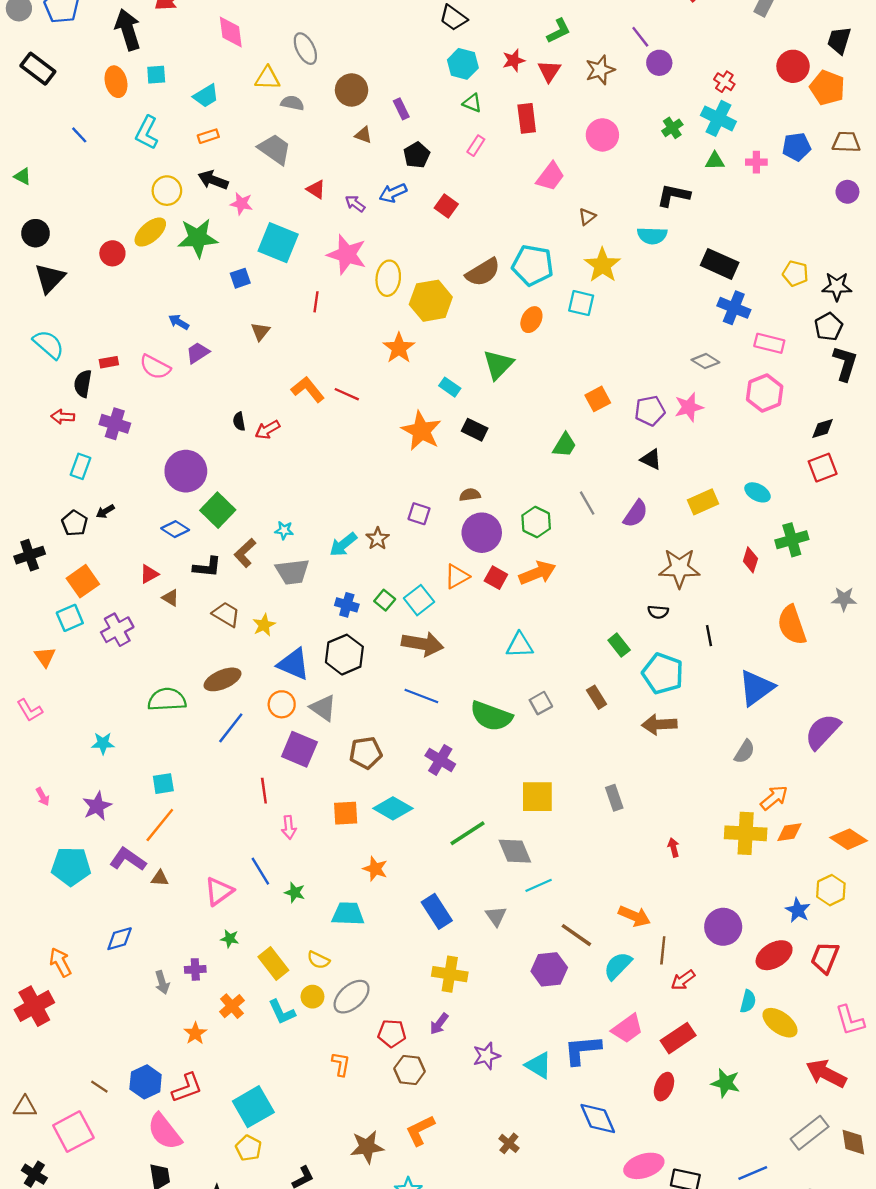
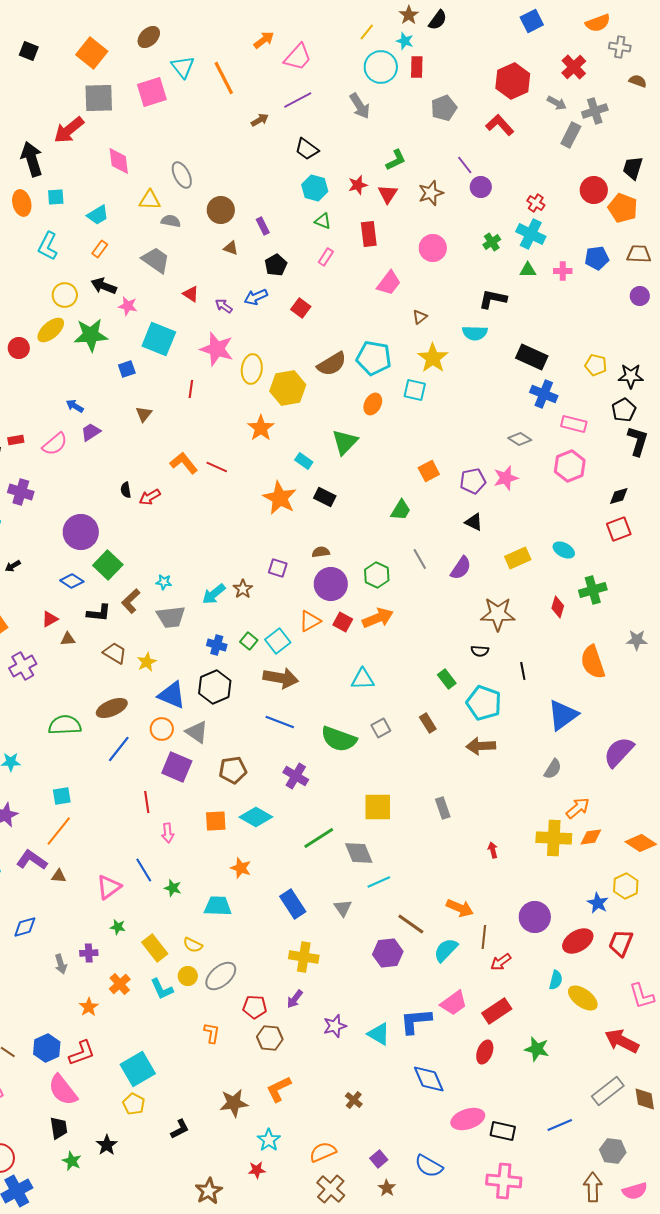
orange rectangle: (208, 136) -> (100, 249), turned -36
pink semicircle: (155, 367) -> (55, 444), turned -68
brown triangle: (170, 598) -> (68, 639), turned -35

